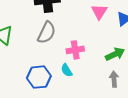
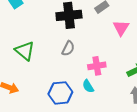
gray semicircle: (47, 33) -> (68, 48), size x0.7

